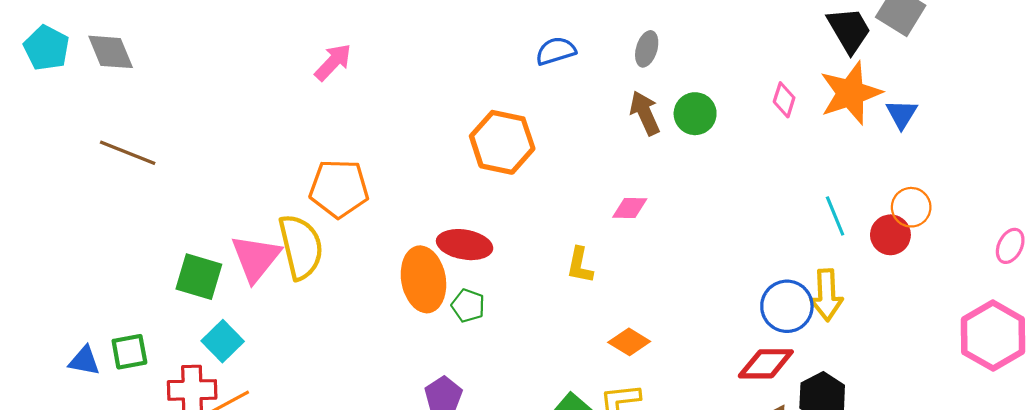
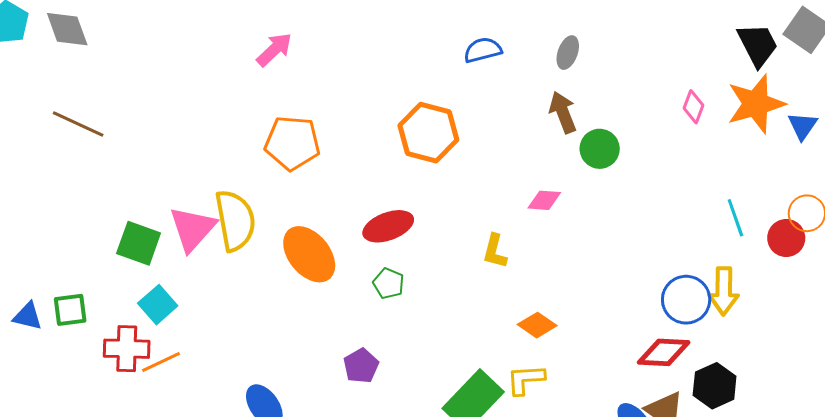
green circle: (695, 114) -> (600, 149), moved
orange pentagon: (339, 188) -> (292, 143), moved
red ellipse: (465, 245) -> (388, 226), turned -33
orange ellipse: (423, 279) -> (309, 254), moved, turned -32

